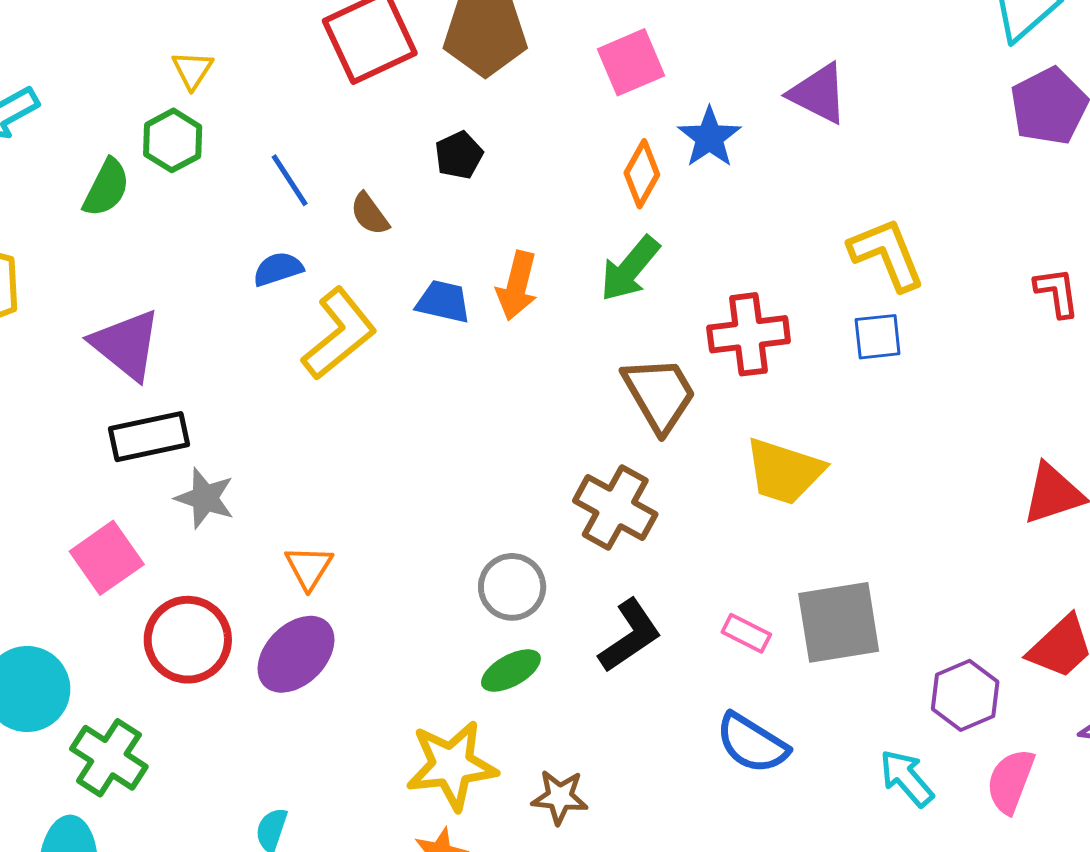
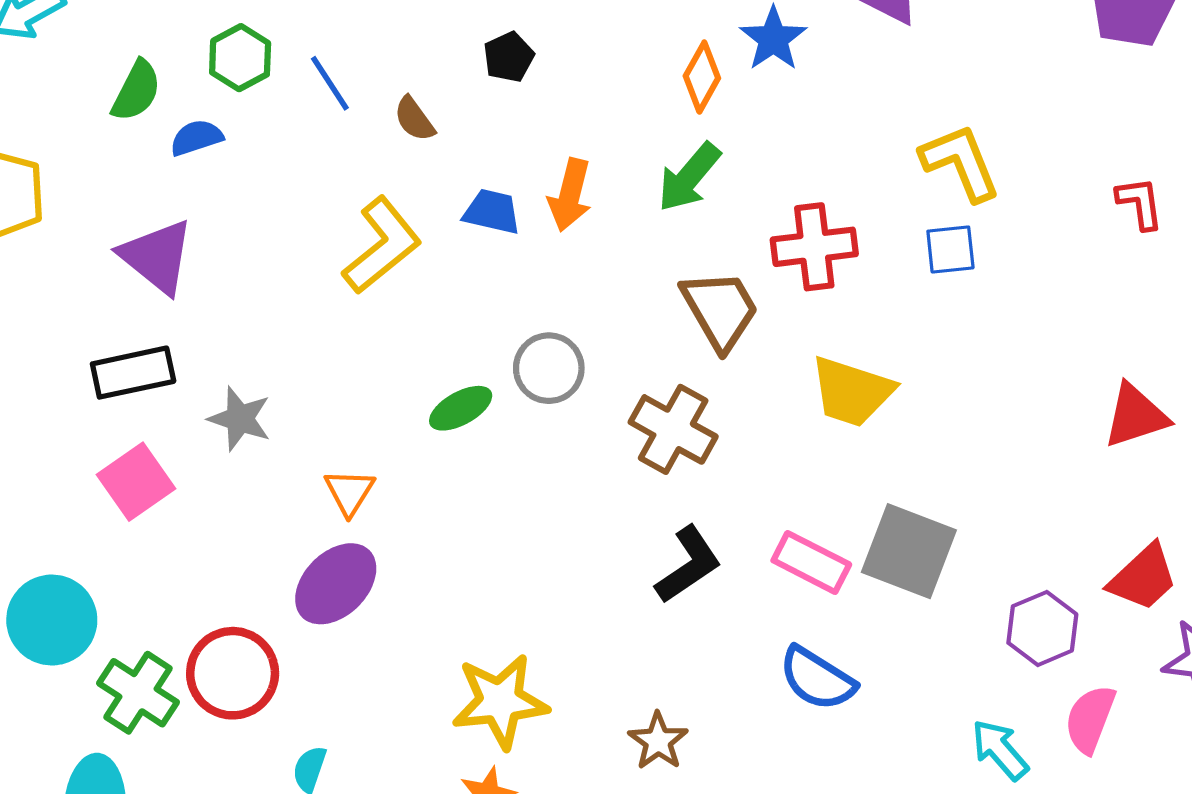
green hexagon: (173, 140) -> (240, 58), moved
blue semicircle: (278, 269) -> (196, 138), moved
black rectangle: (149, 437) -> (133, 373), moved
gray circle: (512, 587) -> (549, 368), moved
gray square: (839, 622) -> (909, 551), turned 30
pink rectangle: (746, 633) -> (811, 562), size x1.5
red circle: (188, 640) -> (233, 673), moved
green ellipse: (511, 671) -> (461, 408), moved
cyan arrow: (907, 778) -> (1000, 750), moved
brown star: (560, 797) -> (658, 741), moved, turned 30

